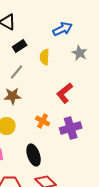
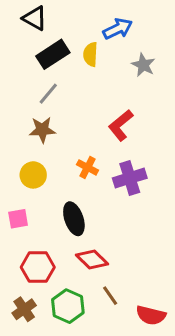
black rectangle: (20, 46) -> (53, 54), size x1.5
yellow semicircle: (45, 57) -> (91, 54), moved

